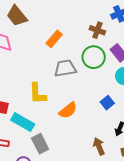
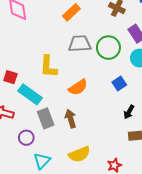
green circle: (94, 57) -> (108, 48), moved
brown arrow: (99, 146) -> (71, 119), moved

